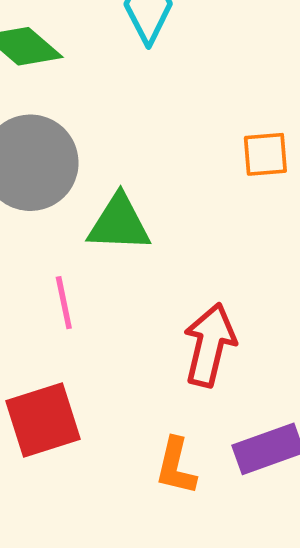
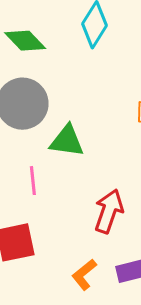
orange L-shape: (176, 466) -> (84, 275), turned 32

